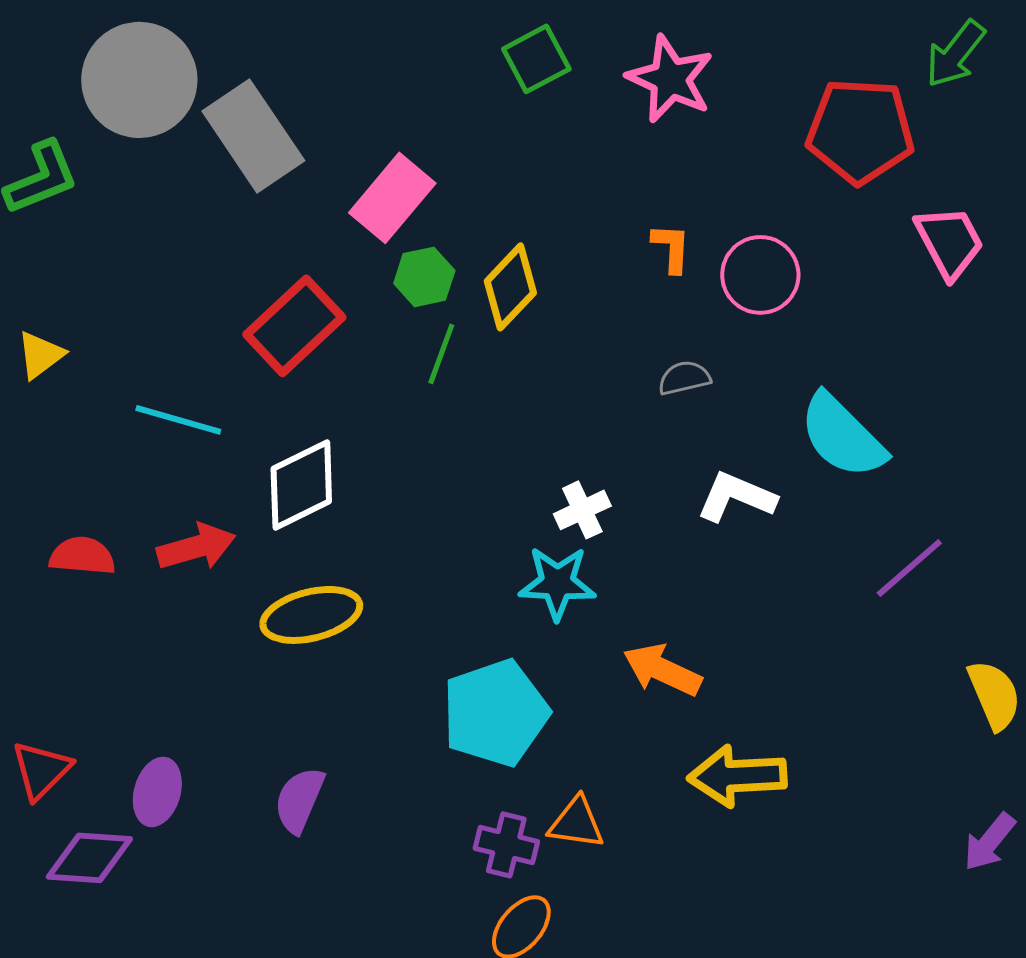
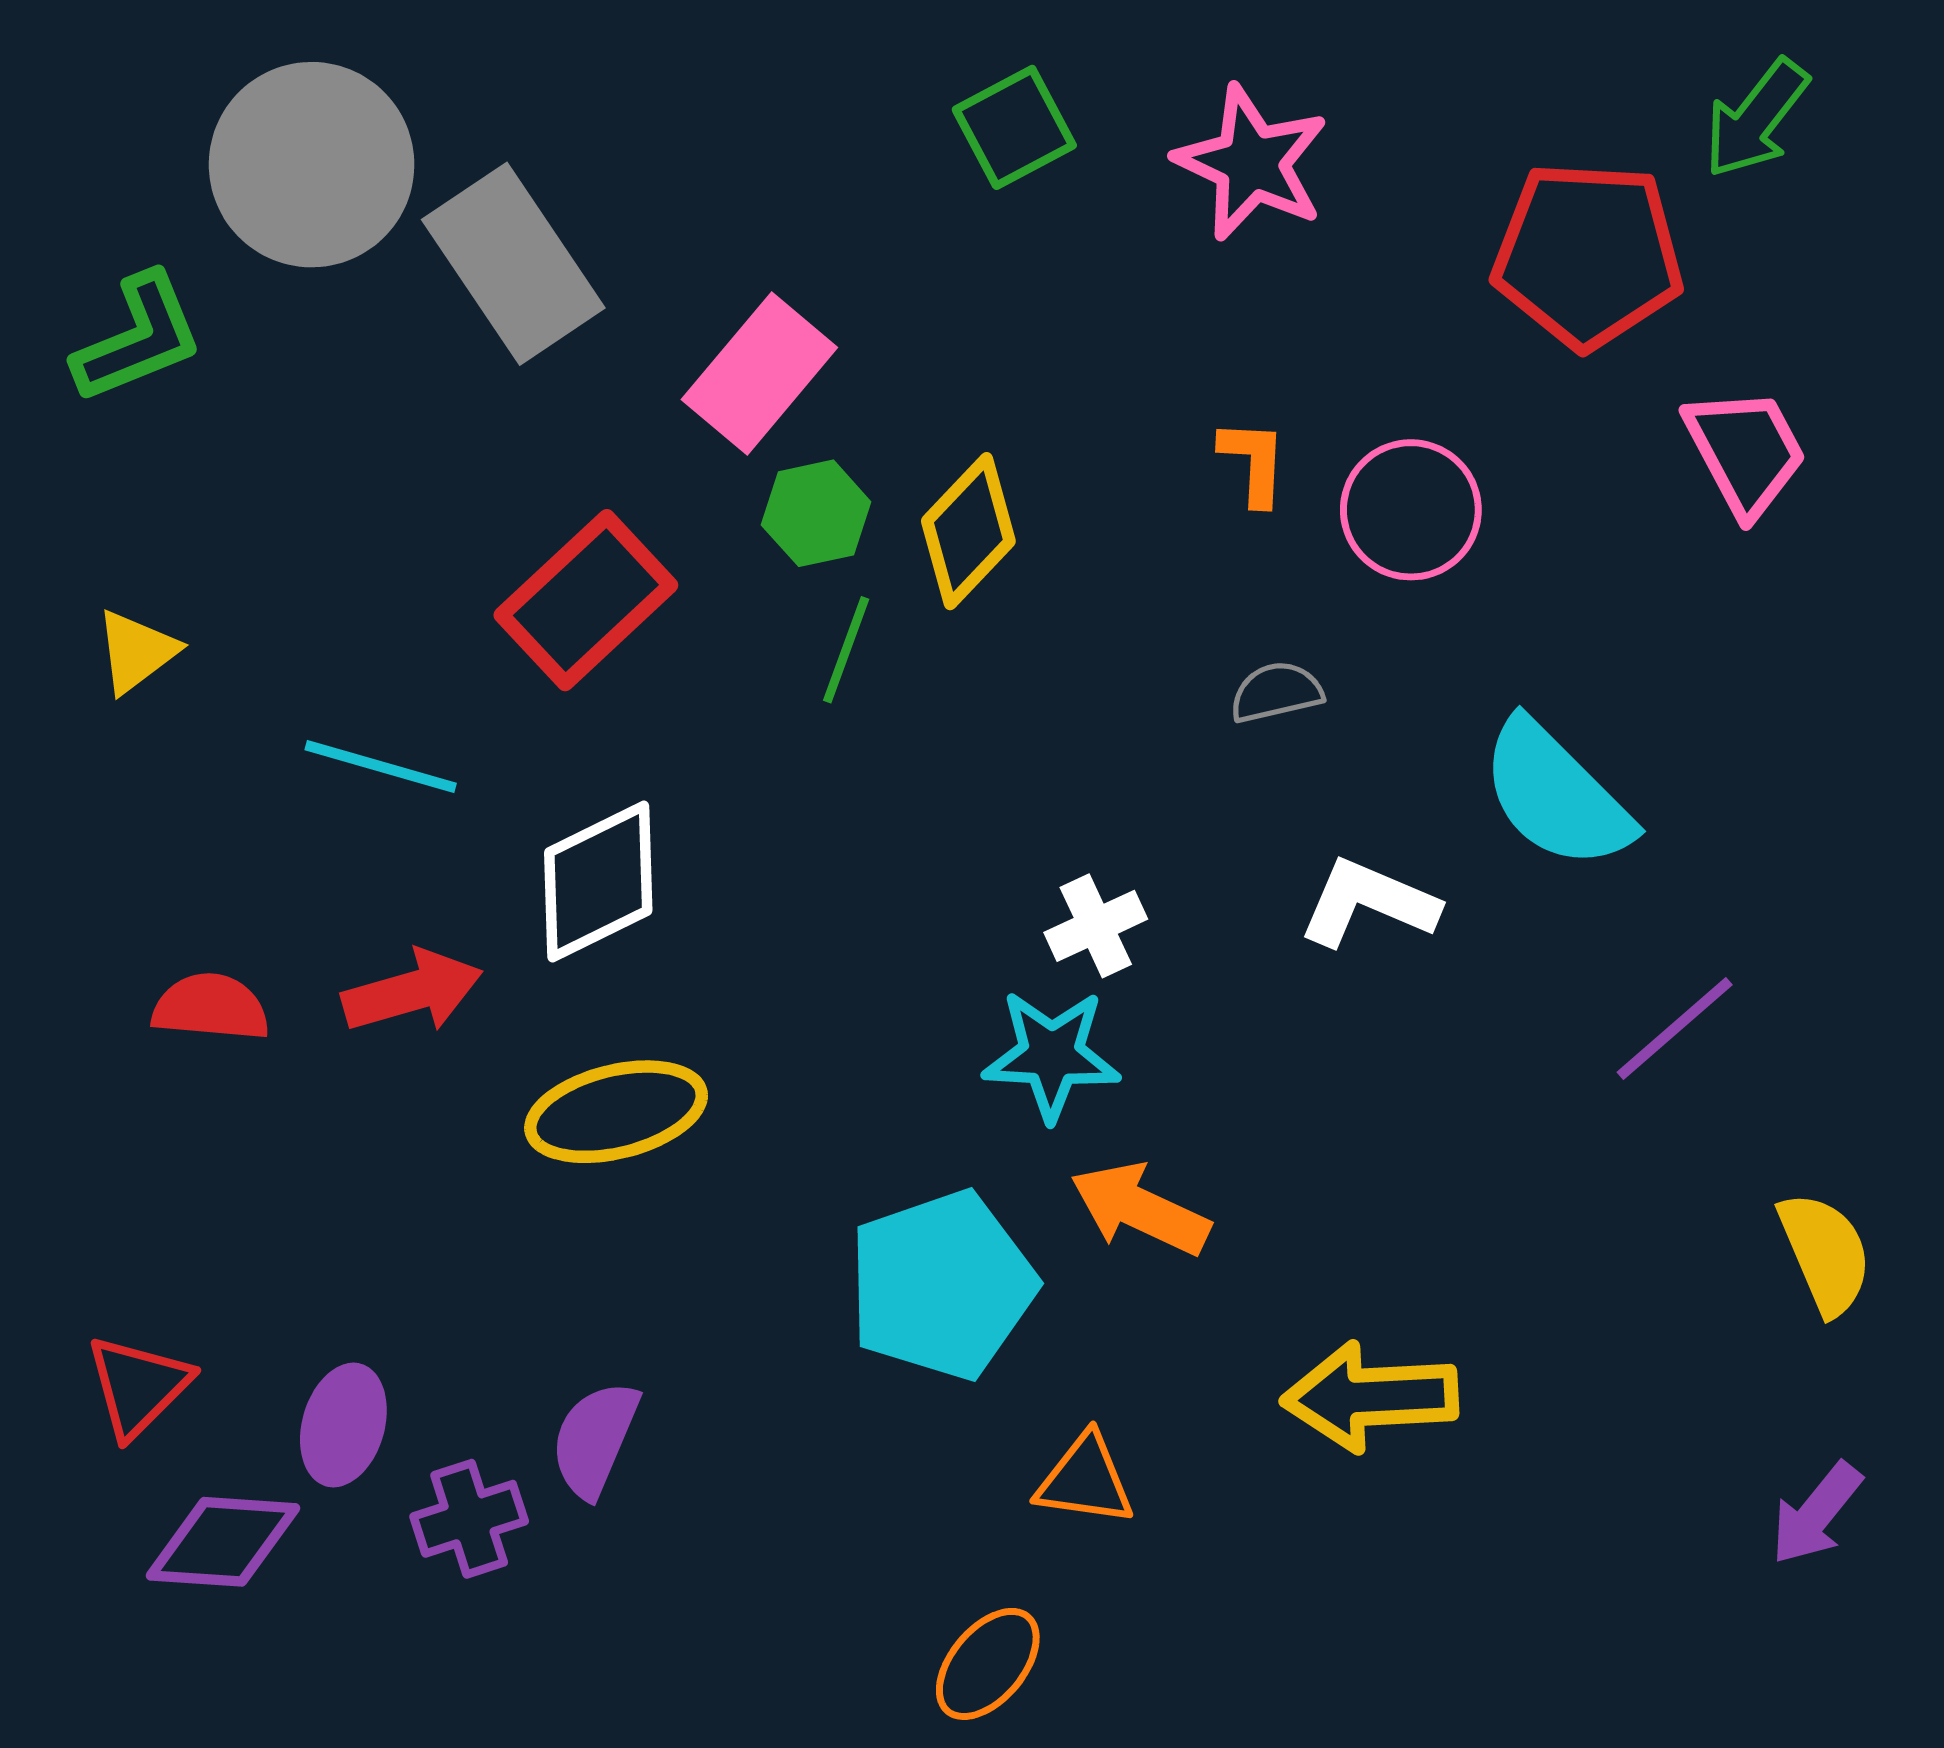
orange arrow: (662, 670) -> (1140, 1209), moved
purple cross: (506, 845) -> (469, 1519), moved, turned -32

